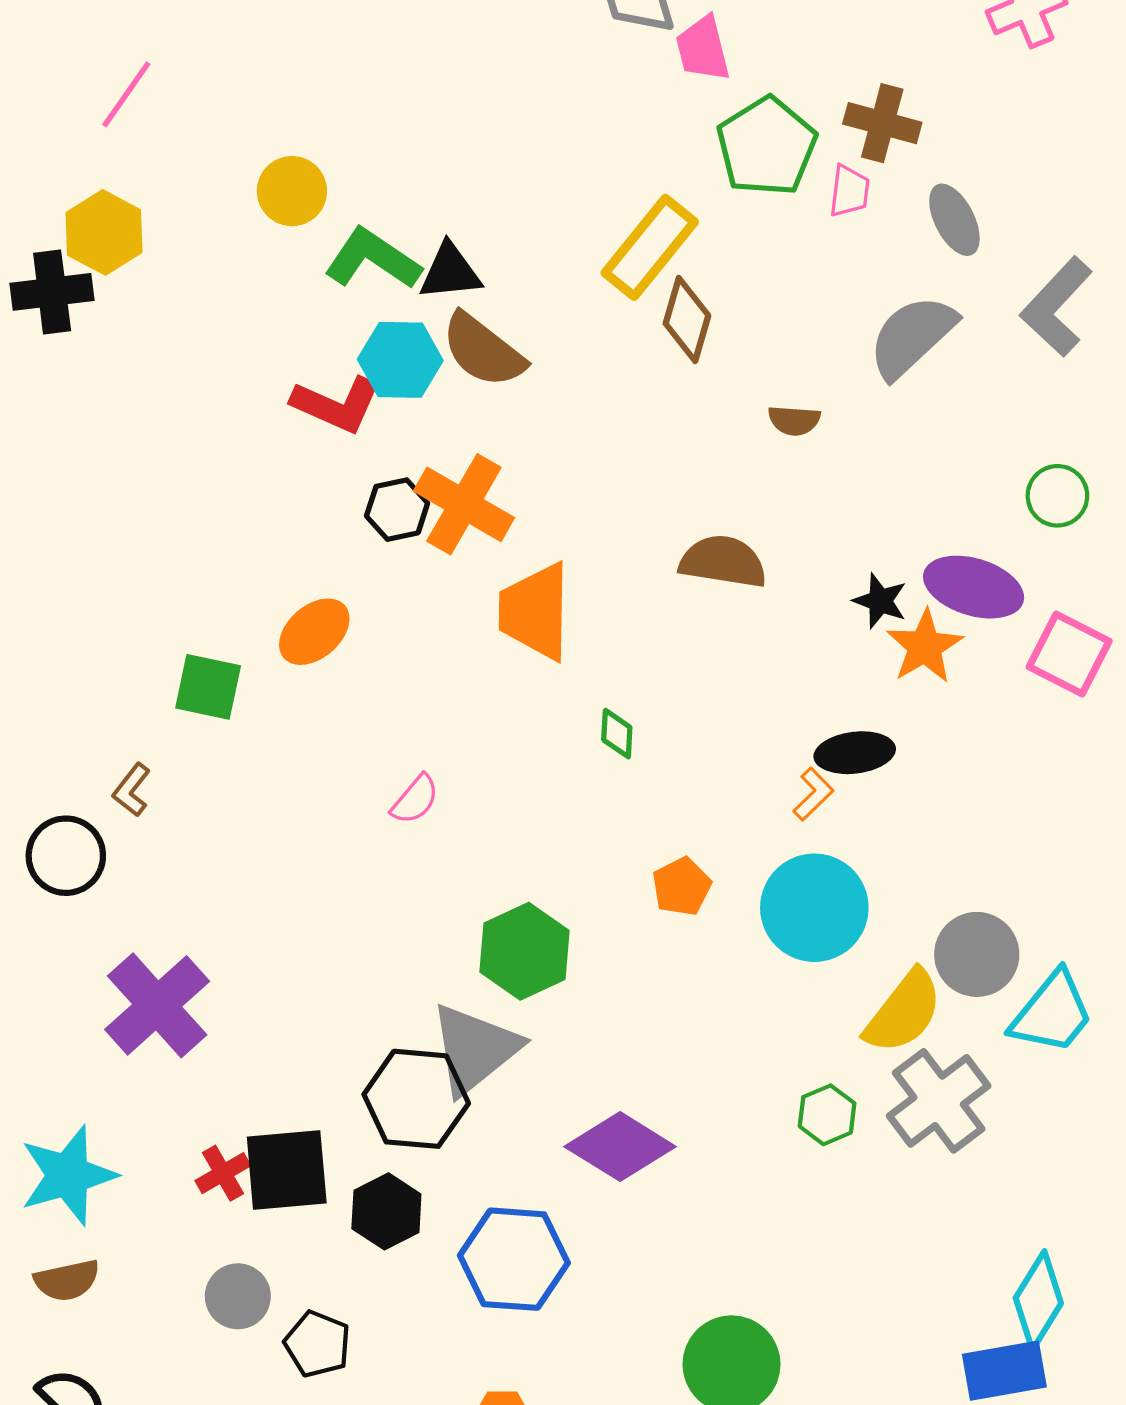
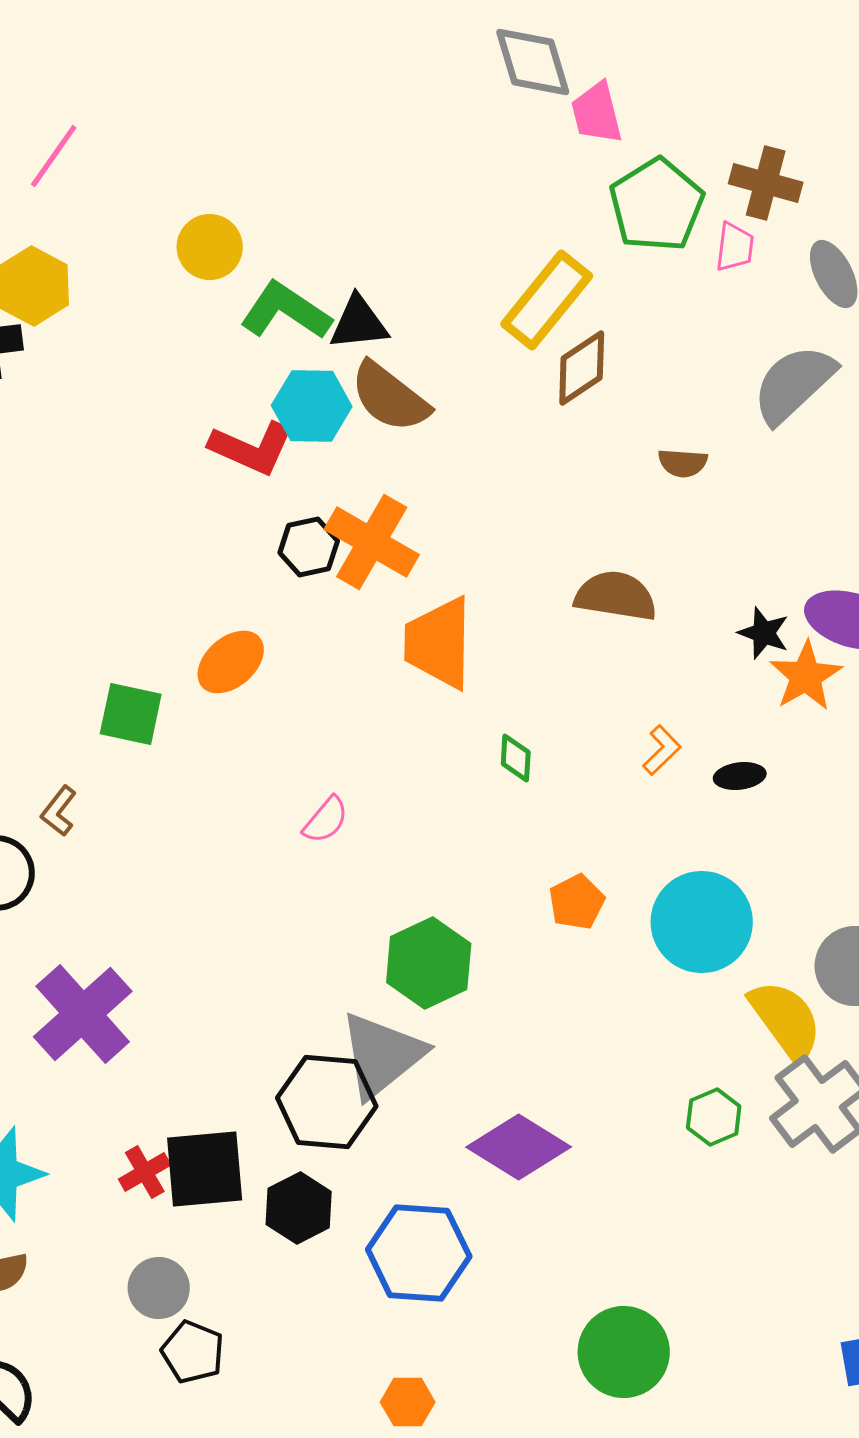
brown diamond: (687, 320) -> (582, 368), turned 40
black ellipse: (855, 753) -> (740, 776), size x0.7
orange L-shape: (813, 794) -> (662, 750), moved
yellow semicircle: (904, 1012) -> (786, 1020), turned -74
black pentagon: (317, 1344) -> (193, 1352), moved

